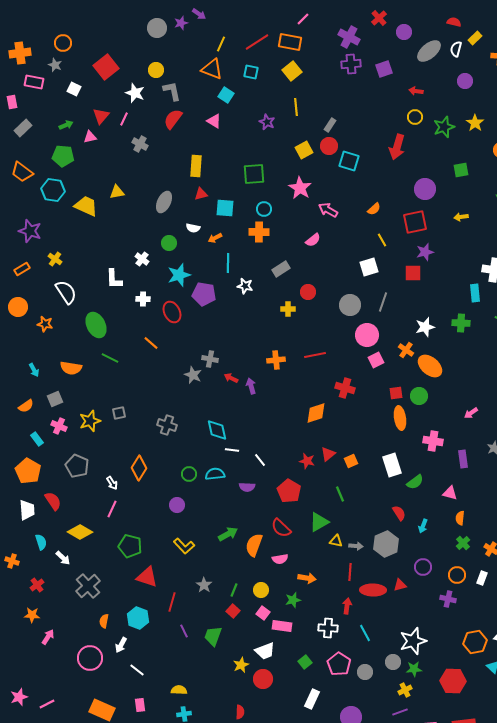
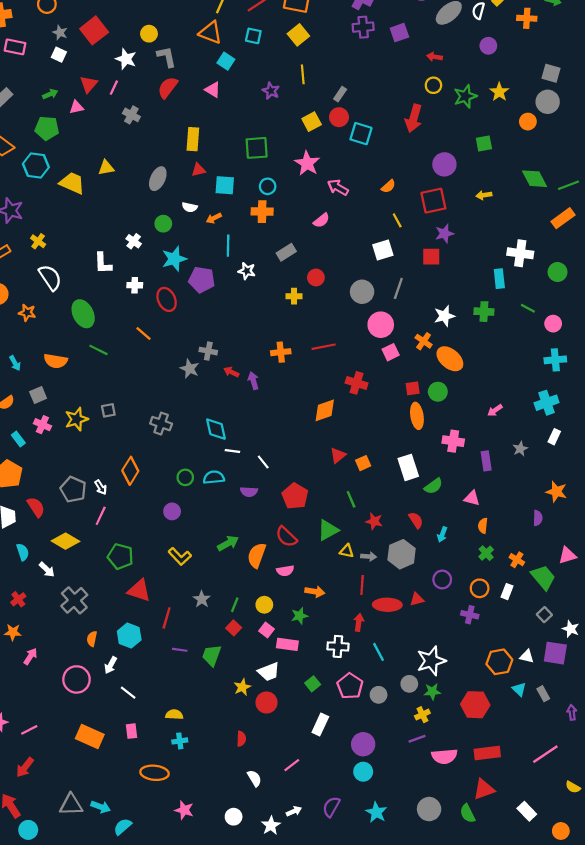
gray star: (55, 65) -> (60, 33), moved
red star: (307, 461) -> (374, 521), moved
gray pentagon: (77, 466) -> (73, 489), moved
purple line: (184, 631) -> (180, 650), turned -56

